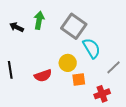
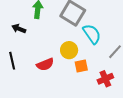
black arrow: (17, 27) -> (19, 29), moved

